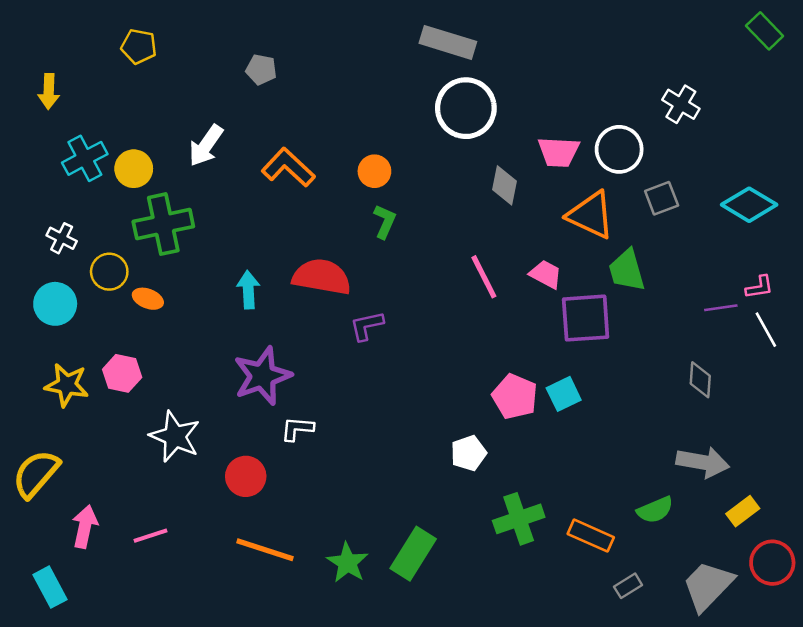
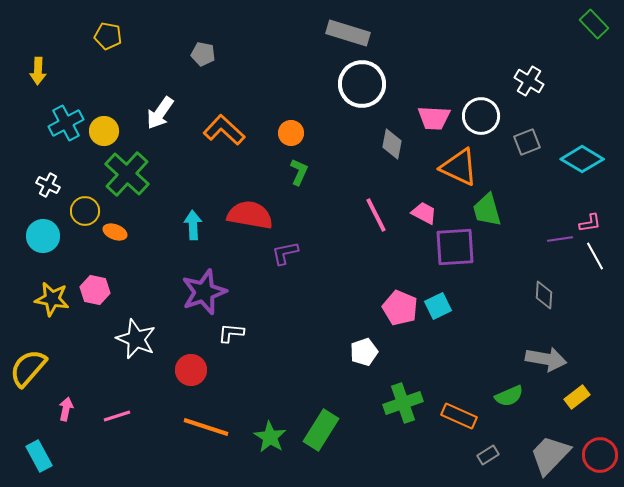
gray square: (662, 198) -> (527, 142), moved
green cross: (163, 224) -> (127, 174), turned -36
pink arrow: (85, 527) -> (66, 409), size x0.7
red circle: (772, 563) -> (600, 455), moved

